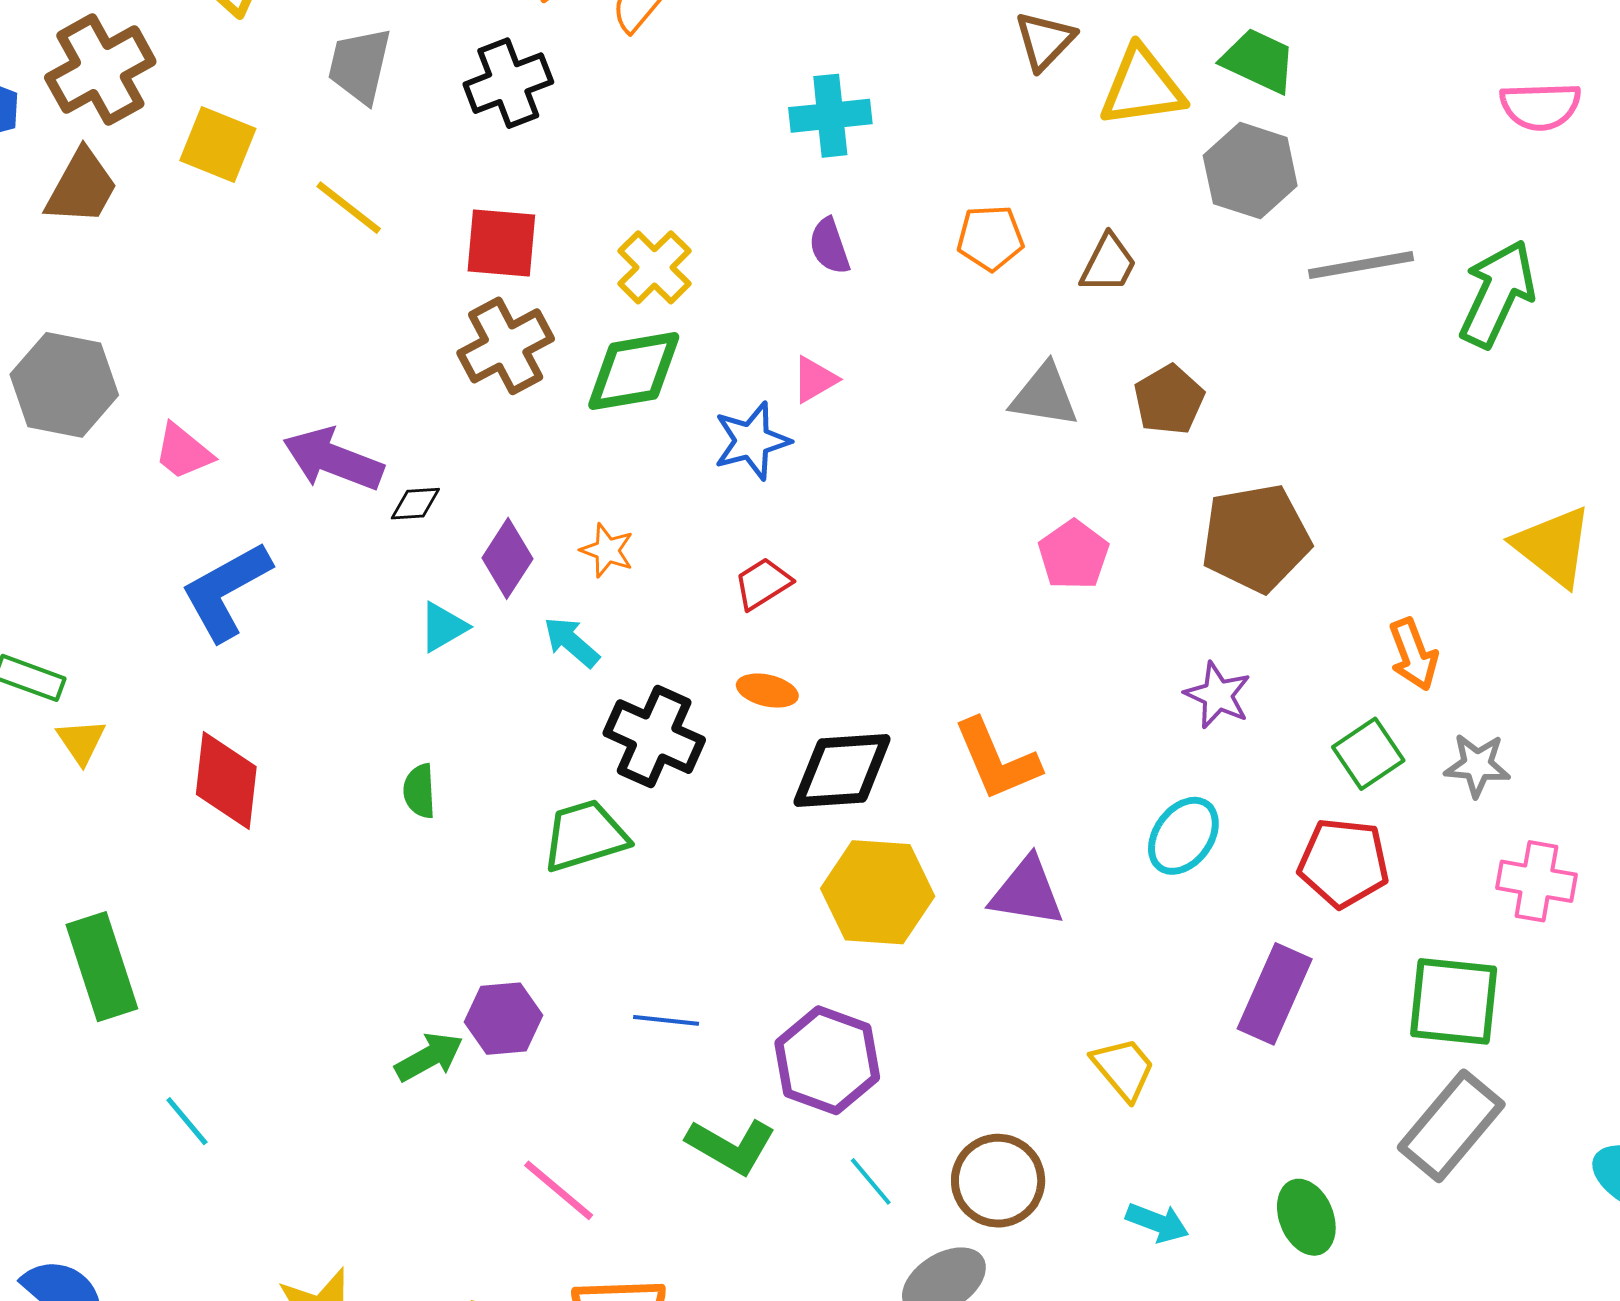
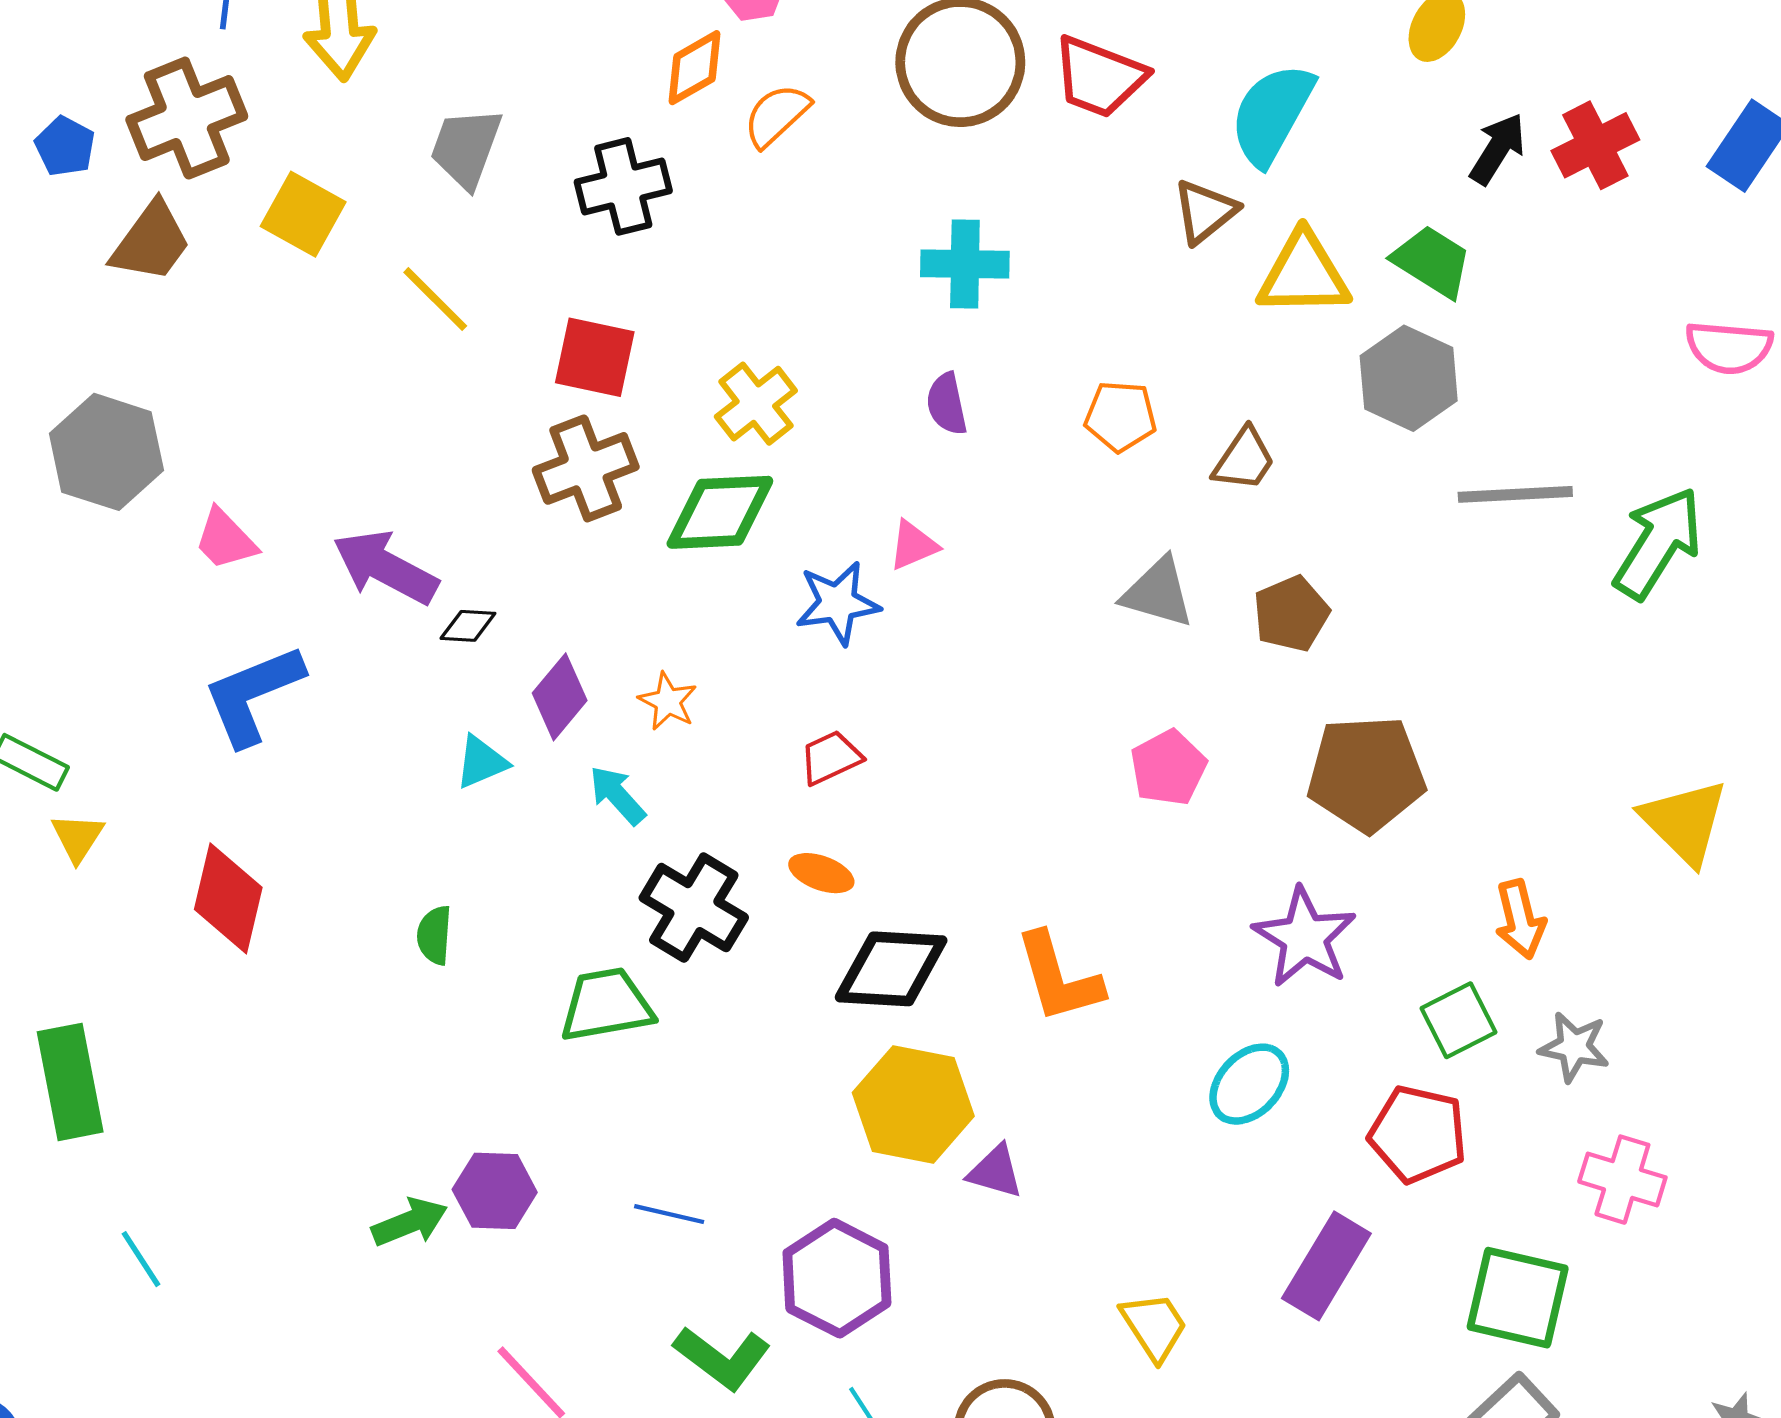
purple star: (1218, 695) -> (1305, 937), size x1.4
purple triangle: (1027, 892) -> (995, 1172), moved, size x0.7

